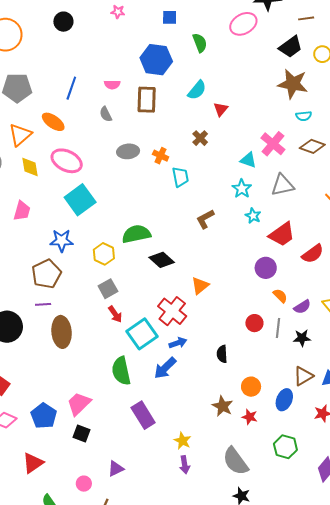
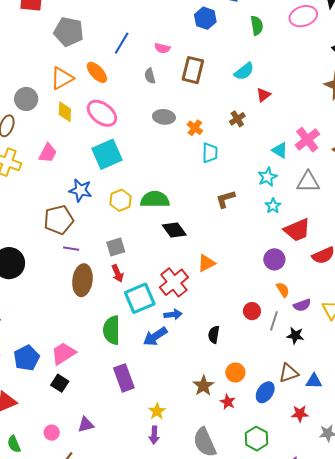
blue hexagon: (156, 60) -> (205, 18), moved, size x0.7
yellow hexagon: (104, 254) -> (120, 200), moved
purple line: (43, 304) -> (71, 249), moved
brown ellipse: (62, 332) -> (82, 280), moved

